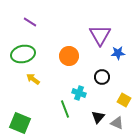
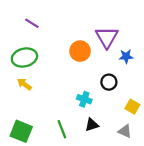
orange circle: (69, 56) -> (80, 51), moved
yellow arrow: (33, 79) -> (24, 84), moved
green line: (65, 109) -> (62, 129), moved
black triangle: (98, 117) -> (92, 125), moved, turned 32

